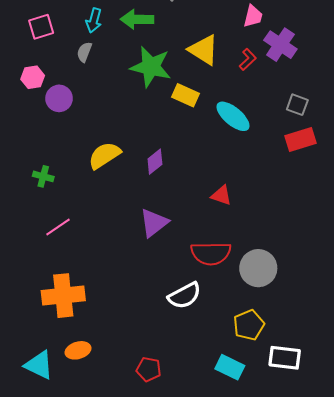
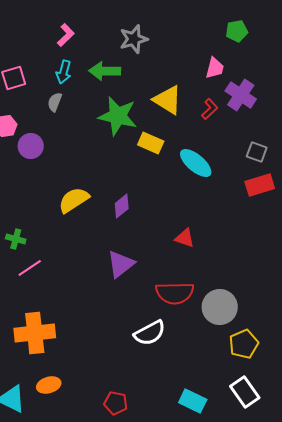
green cross: (43, 176) -> (16, 239), moved
yellow pentagon: (249, 325) -> (244, 344), moved
white rectangle: (285, 358) -> (245, 392), turned 48

